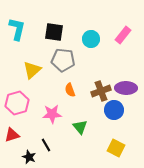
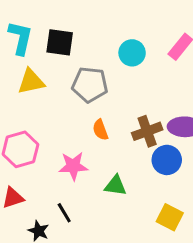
black square: (54, 32) -> (60, 42), moved
yellow triangle: (32, 70) -> (31, 82), moved, turned 30
green triangle: (80, 127) -> (115, 186), turned -42

